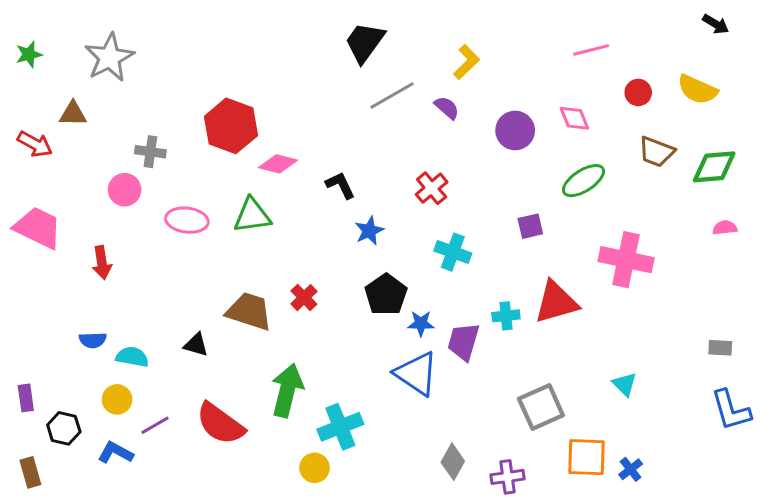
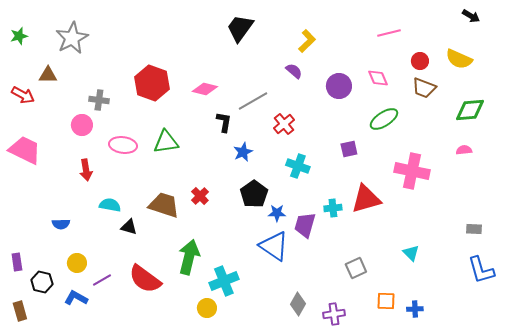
gray line: (392, 96) -> (253, 101), moved
brown trapezoid: (656, 152) -> (424, 88), moved
pink diamond: (278, 164) -> (205, 89), moved
black L-shape: (340, 185) -> (224, 122), turned 35
pink semicircle: (725, 228) -> (464, 150), moved
red arrow: (102, 263) -> (86, 170), moved
cyan semicircle: (132, 357) -> (110, 205), moved
gray square: (541, 407) -> (356, 268), size x0.7
orange square: (587, 457) -> (386, 301), size x0.7
blue cross: (631, 469) -> (415, 309), turned 35

